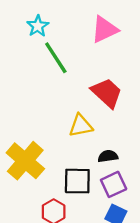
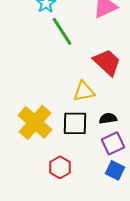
black square: (77, 181) -> (75, 123), moved

